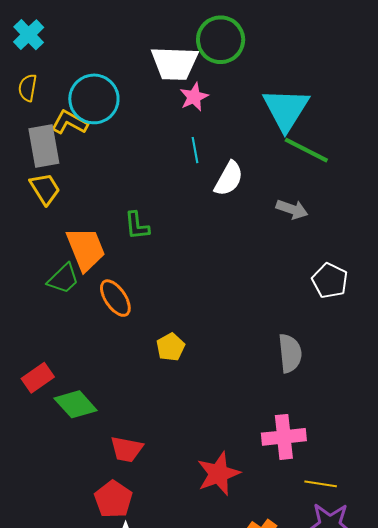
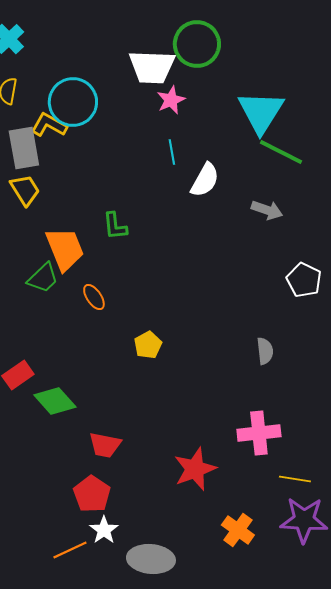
orange ellipse: (115, 298) -> (94, 297), size x0.7
gray semicircle: (290, 353) -> (265, 351), size x0.7

